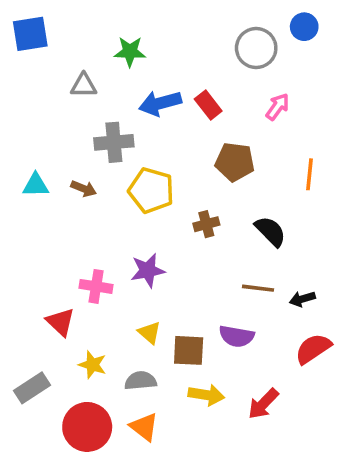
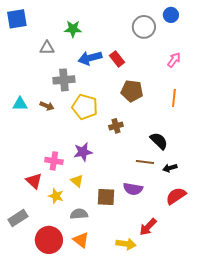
pink arrow: (278, 107) -> (174, 60), moved
black semicircle: (270, 231) -> (159, 141), moved
yellow triangle: (149, 333) -> (77, 181), moved
yellow star: (93, 365) -> (56, 196), moved
yellow arrow: (206, 395) -> (126, 244), moved

